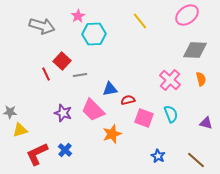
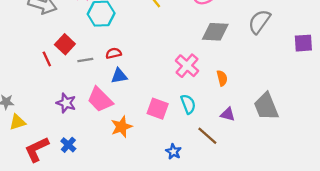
orange semicircle: (201, 79) -> (222, 78), moved
red semicircle: (128, 100) -> (114, 53), moved
brown line: (196, 160) -> (207, 136), moved

